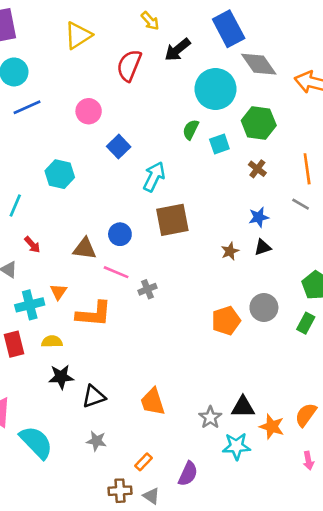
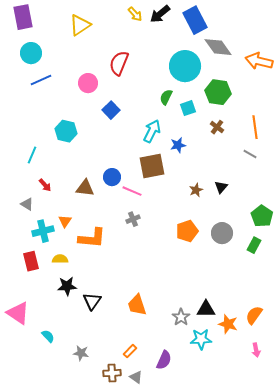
black arrow: (178, 50) -> (160, 14), moved
red semicircle: (129, 65) -> (119, 63), moved
cyan arrow: (154, 177) -> (152, 131), moved
blue star: (259, 217) -> (178, 145), moved
black triangle: (263, 247) -> (221, 187), turned -32
pink line: (116, 272) -> (132, 191), moved
orange pentagon: (226, 321) -> (187, 231), moved
black triangle: (94, 396) -> (92, 301), turned -36
gray star: (96, 441) -> (81, 353), moved
cyan semicircle: (36, 442) -> (48, 336), size x0.5

